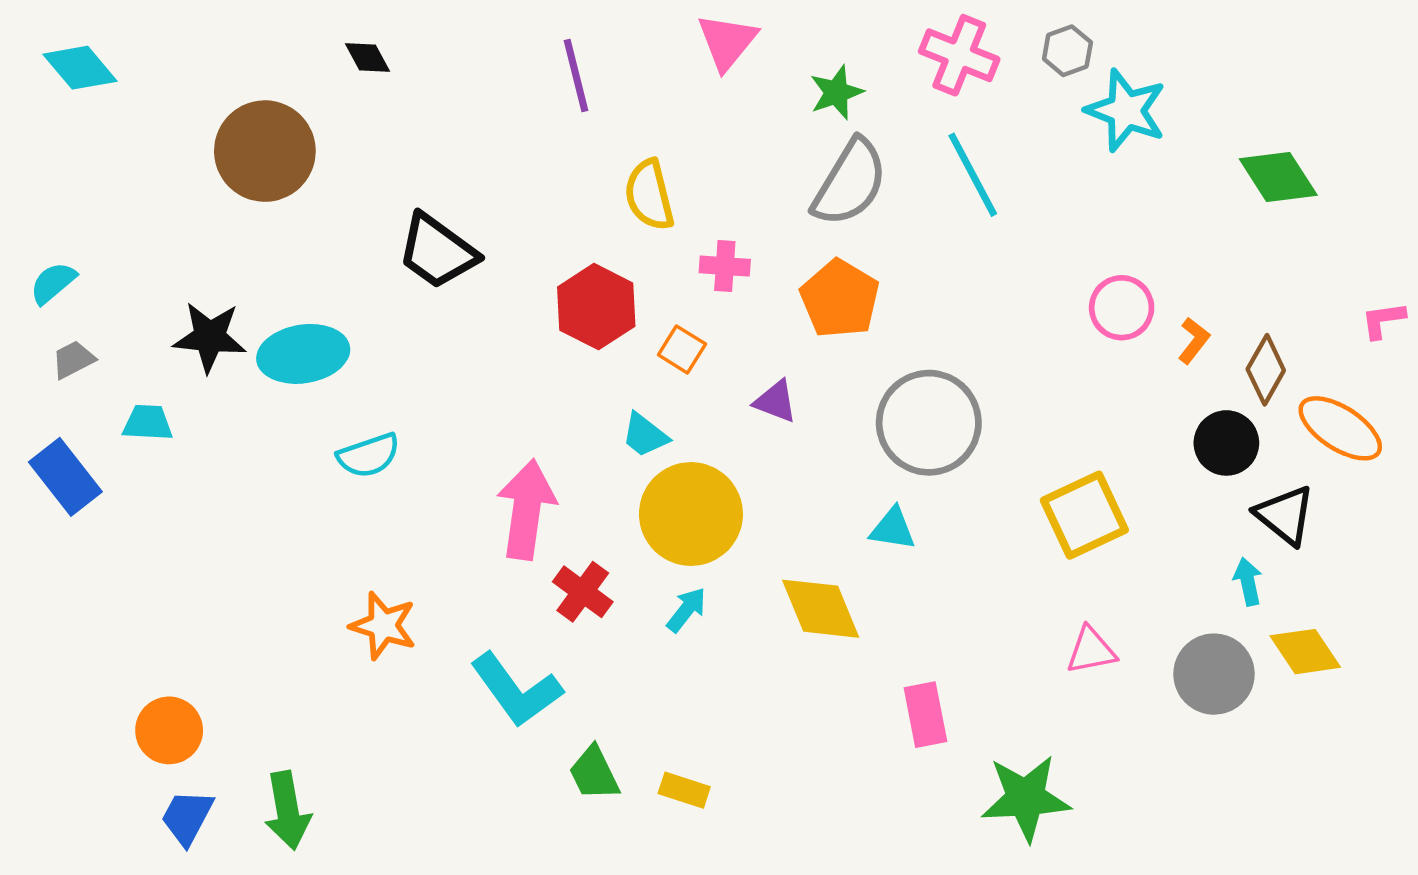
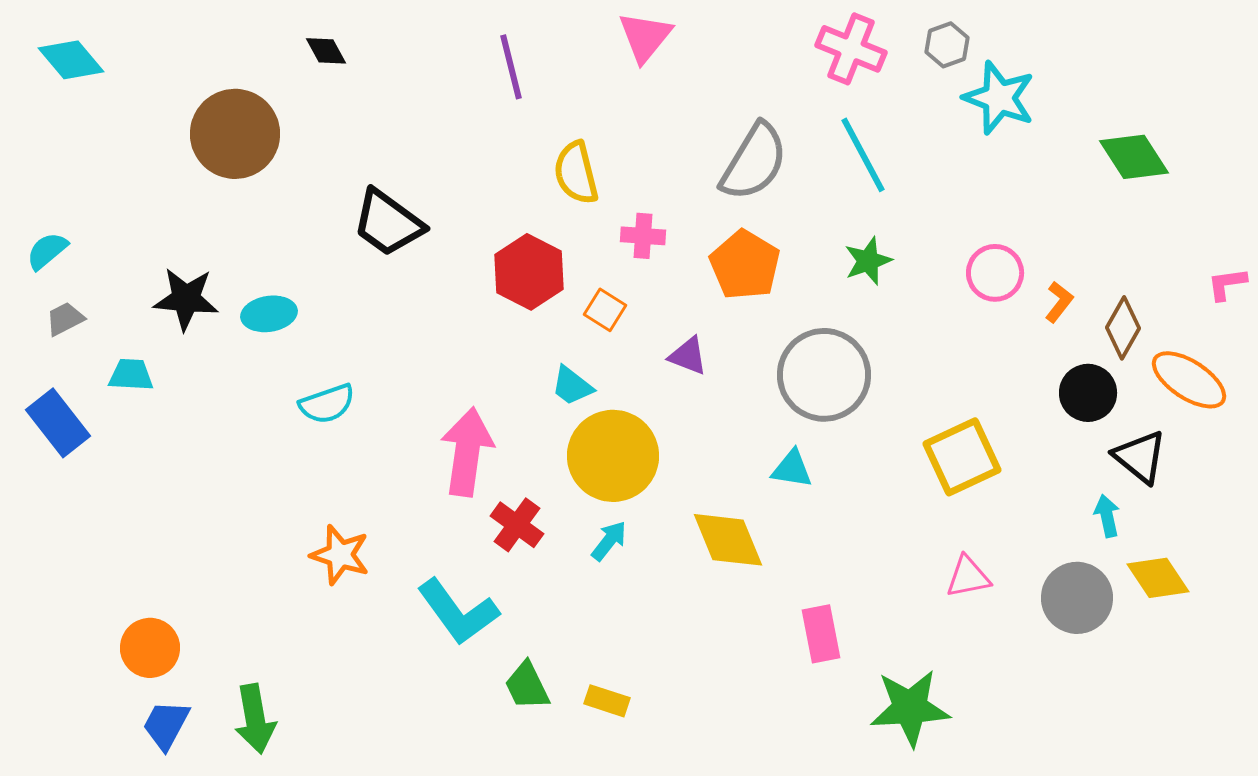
green star: (836, 92) -> (868, 261), moved
cyan ellipse: (303, 354) -> (269, 314), size x0.7

